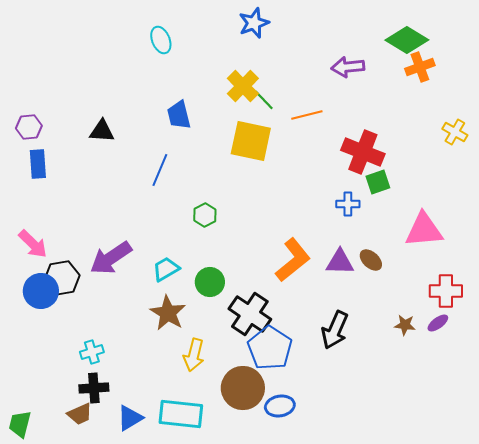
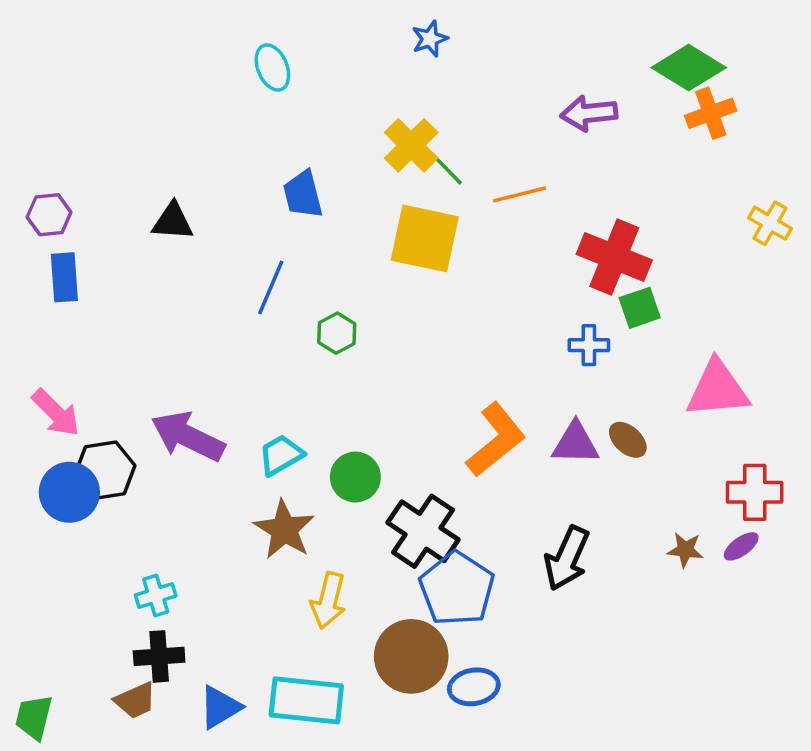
blue star: (254, 23) -> (430, 39), size x0.7
green hexagon: (205, 215) -> (337, 333), moved
purple arrow: (111, 258) -> (188, 436), turned 60

